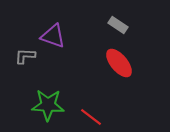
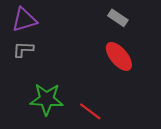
purple triangle: (53, 36) -> (24, 20), moved, turned -36

